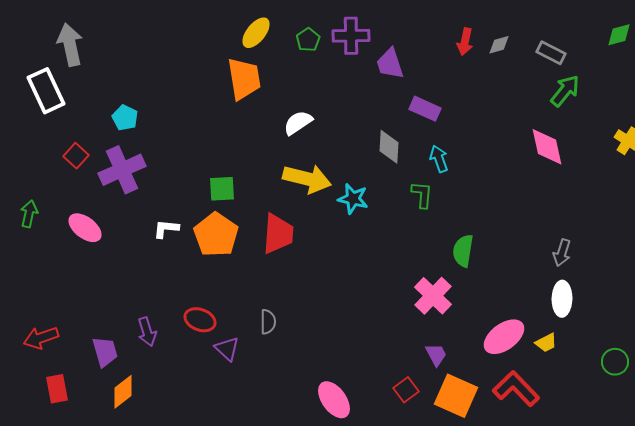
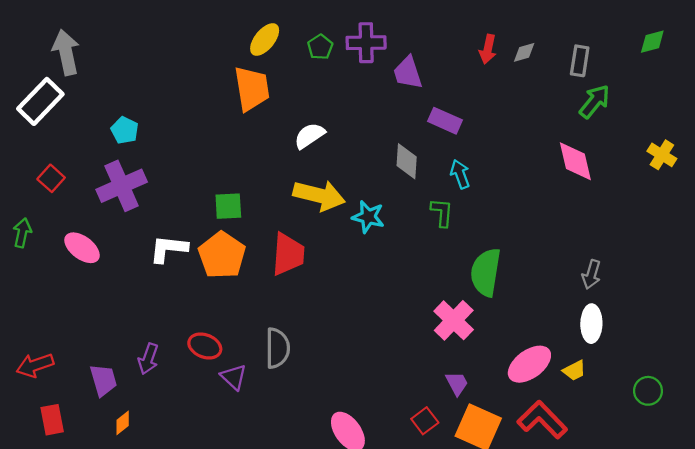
gray rectangle: (551, 53) -> (580, 61), turned 72
white rectangle: (46, 91) -> (40, 101), turned 69
red square: (76, 156) -> (51, 178), moved
white L-shape: (166, 229) -> (169, 249), size x1.4
green semicircle: (463, 251) -> (486, 272), size x1.4
gray semicircle: (268, 322) -> (277, 348), size x1.5
purple arrow: (147, 332) -> (148, 359), turned 36
orange diamond: (123, 392) -> (123, 423), size x0.7

